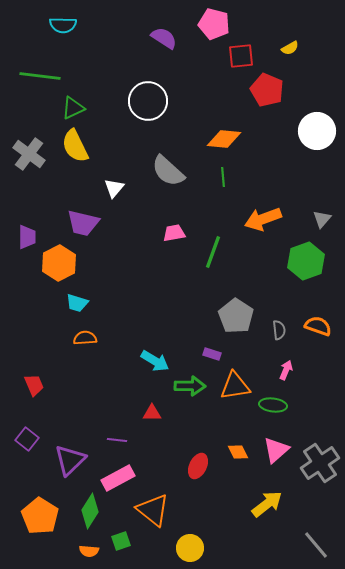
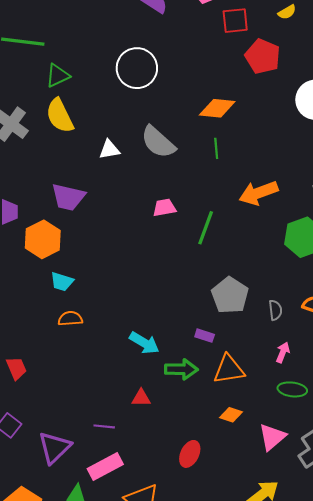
white triangle: (114, 188) -> (109, 149), moved, turned 40
green ellipse: (273, 405) -> (292, 389), moved
orange diamond: (238, 452) -> (231, 415), moved, turned -45

